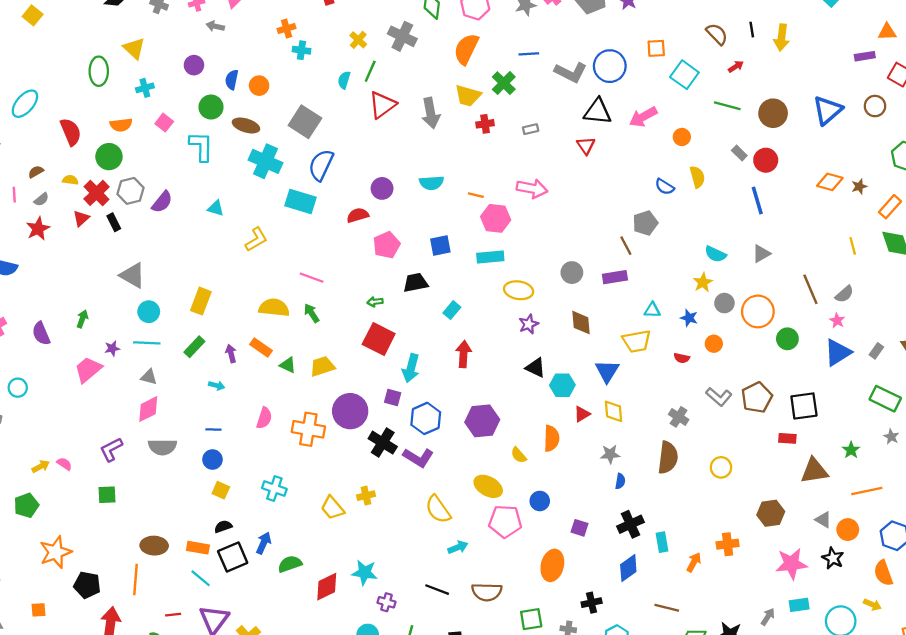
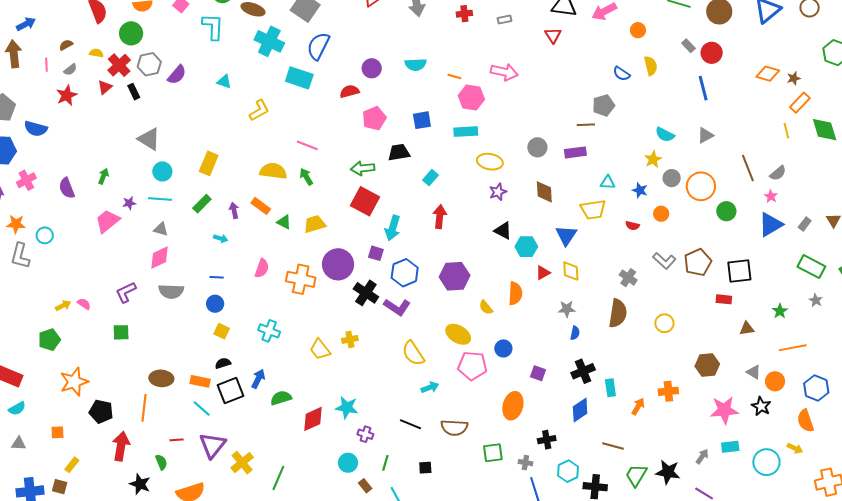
orange rectangle: (890, 207) -> (800, 103), moved
brown line: (626, 246) -> (586, 125), turned -66
green arrow: (375, 302) -> (363, 168), size x1.6
brown triangle: (814, 471) -> (747, 329), size x0.6

